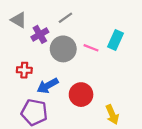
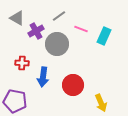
pink line: (91, 48) -> (81, 29), moved
blue arrow: (48, 86) -> (43, 77), turned -54
purple pentagon: (34, 112) -> (15, 101), moved

